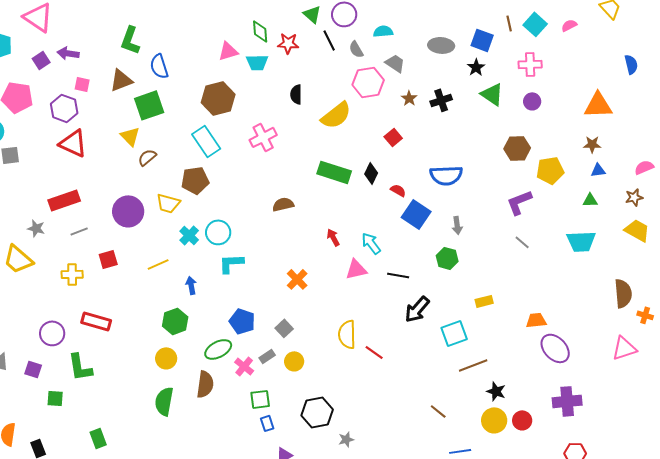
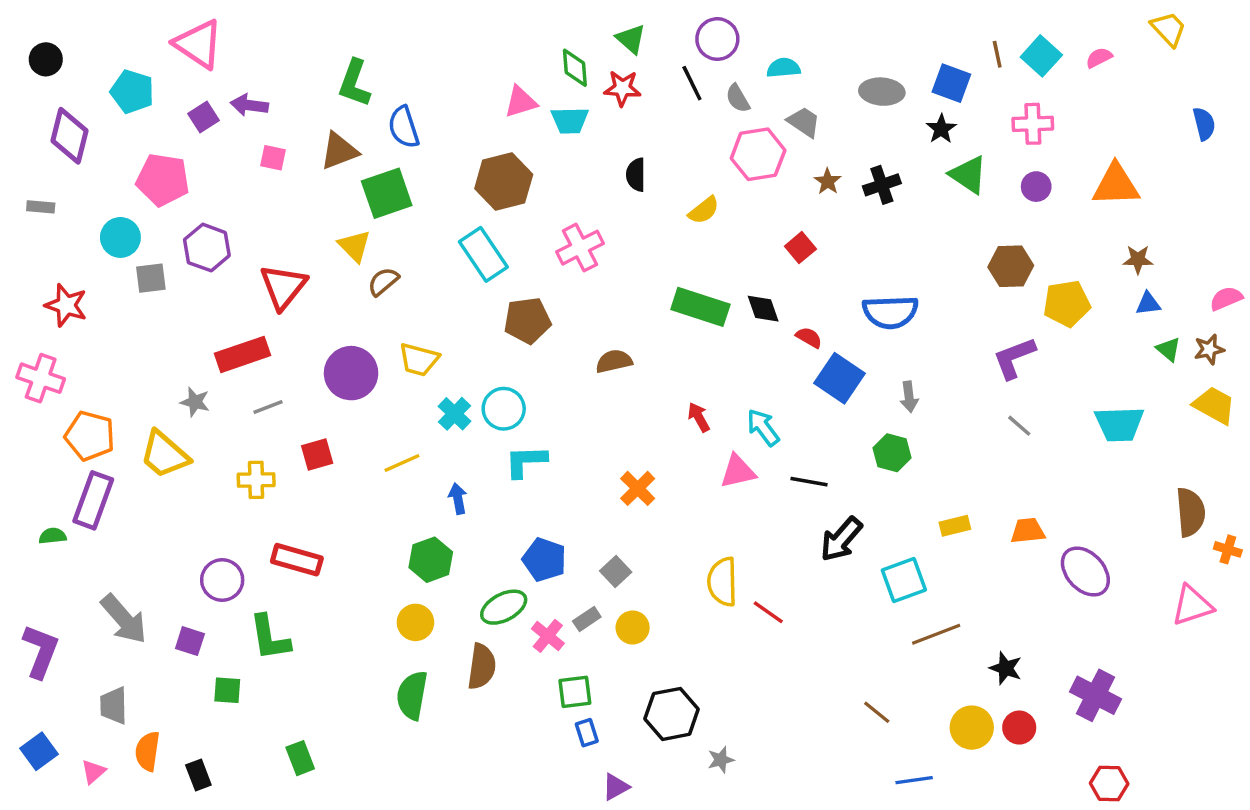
green triangle: (312, 14) -> (631, 39), moved
orange triangle: (598, 105) -> (1116, 185), moved
purple hexagon: (64, 108) -> (207, 248), moved
yellow semicircle: (336, 115) -> (704, 210), size x0.6
red triangle: (73, 143) -> (283, 287), moved, turned 44
black diamond: (371, 173) -> (763, 309), turned -45
brown pentagon: (195, 180) -> (527, 321), moved
green triangle: (590, 200) -> (1168, 349), moved, turned 42
orange trapezoid: (536, 320) -> (1028, 531), moved
purple ellipse: (555, 348) -> (1085, 572), moved
black star: (496, 391) -> (1006, 668), moved
purple cross: (567, 401) -> (1096, 695), turned 32

